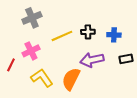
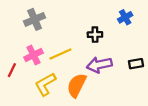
blue cross: (114, 35) -> (125, 17), moved, turned -32
yellow line: (62, 36) -> (60, 54), moved
yellow L-shape: (42, 78) -> (45, 84), turned -85

